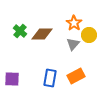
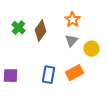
brown diamond: (42, 34) -> (40, 31), turned -55
yellow circle: (89, 35) -> (91, 49), moved

